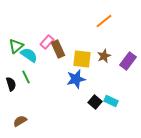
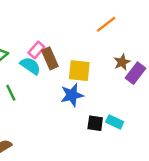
cyan semicircle: (29, 55) -> (30, 66), moved
brown star: (104, 56) -> (122, 62), moved
black square: (95, 102) -> (95, 123), turned -32

